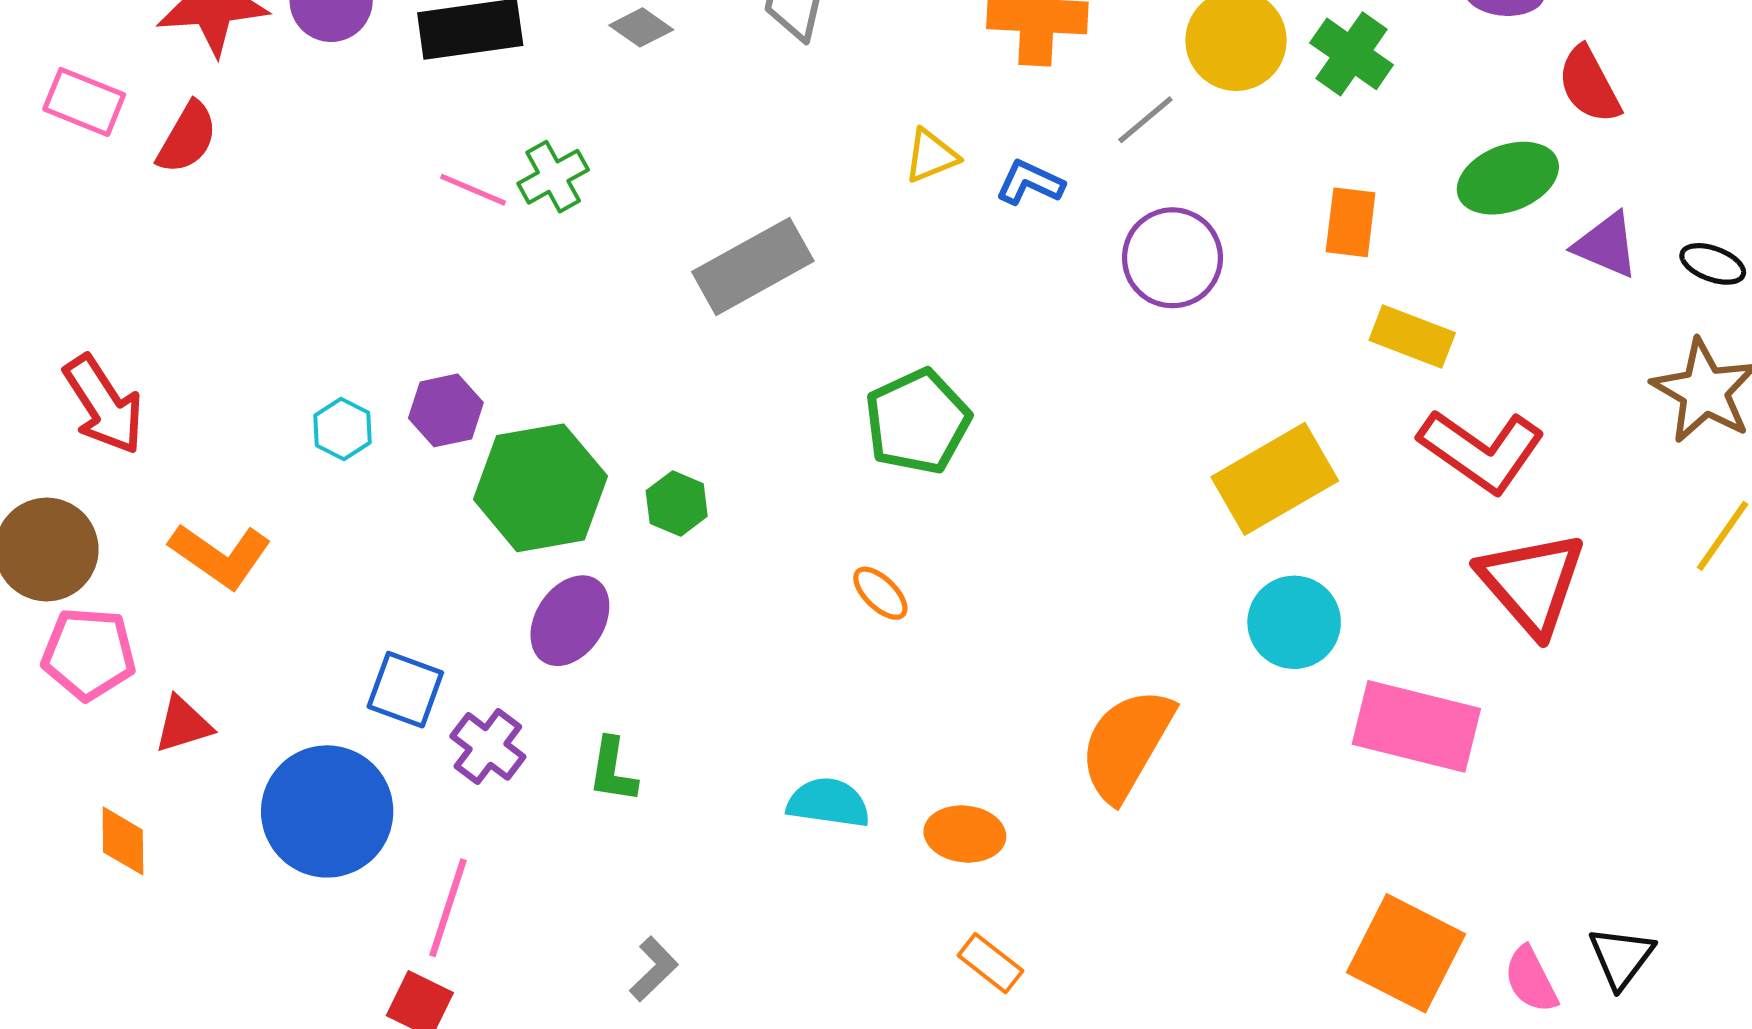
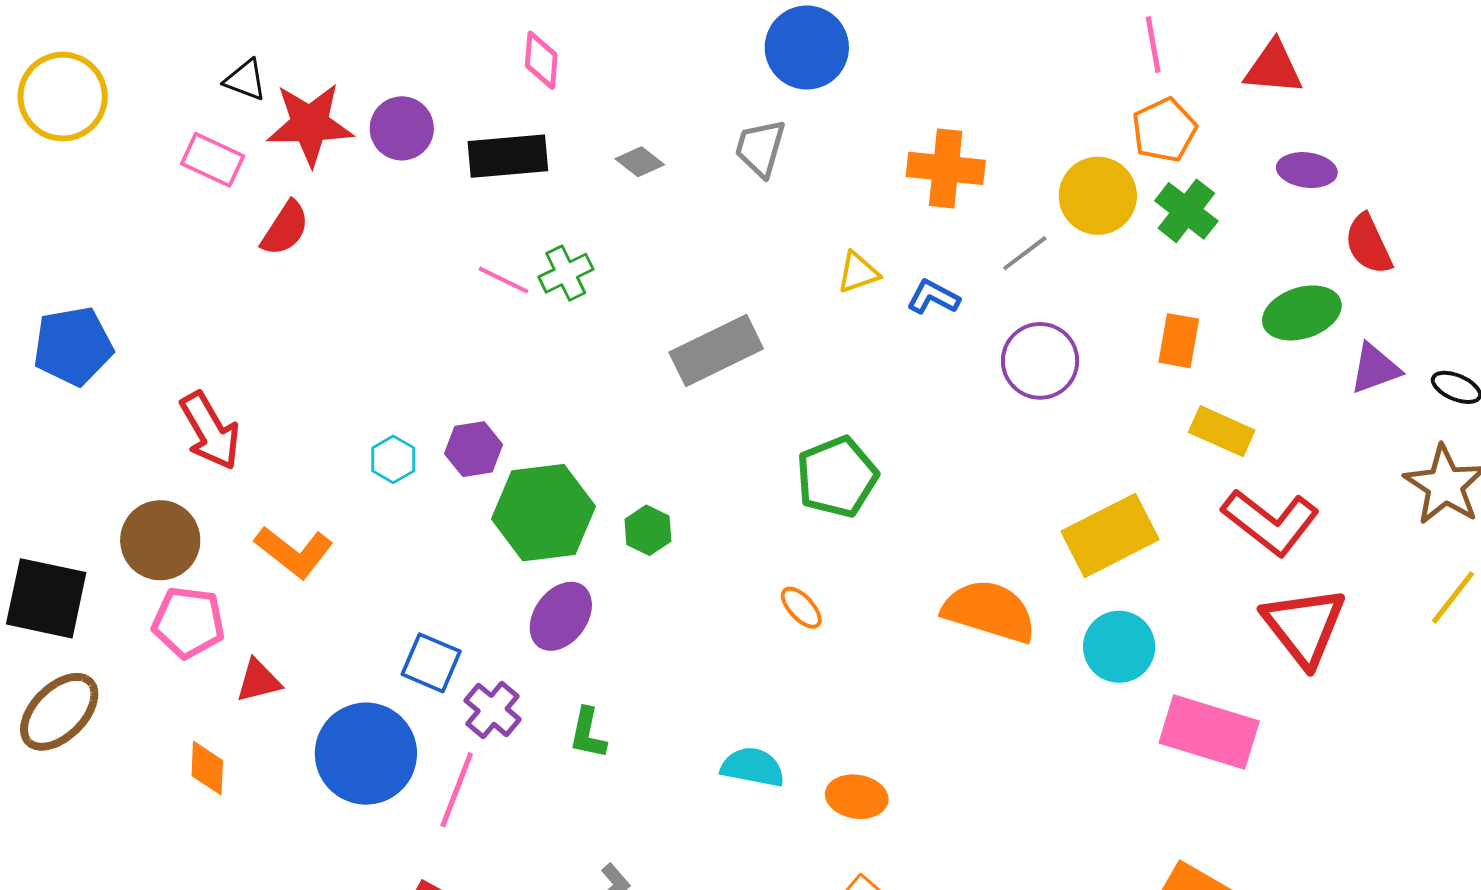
pink rectangle: (84, 102) -> (213, 160), moved
purple triangle: (1606, 245) -> (1375, 369), turned -46
orange semicircle: (1127, 744) -> (989, 611), moved, turned 74
pink line: (448, 908) -> (457, 790), moved

